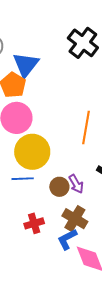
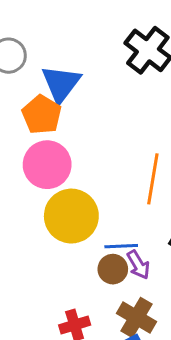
blue line: (23, 179) -> (121, 246), moved

